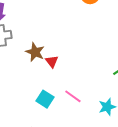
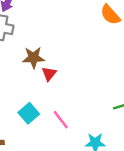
brown star: (35, 52) -> (33, 58), turned 30

